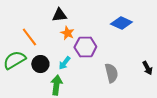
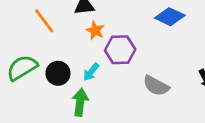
orange line: (29, 37) -> (44, 21), moved
gray semicircle: (111, 73) -> (156, 86), turned 132

